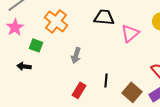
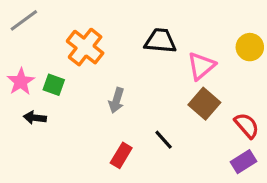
pink star: (15, 27) -> (21, 82), moved
black line: (106, 80) -> (164, 140), turned -48
brown square: (132, 92) -> (204, 104), moved

